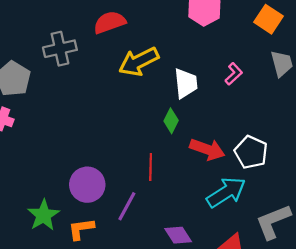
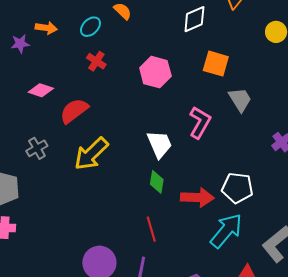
gray cross: (60, 49) -> (37, 148), size x0.7
yellow arrow: (139, 62) -> (91, 154), moved
pink L-shape: (234, 74) -> (200, 122), size x1.5

